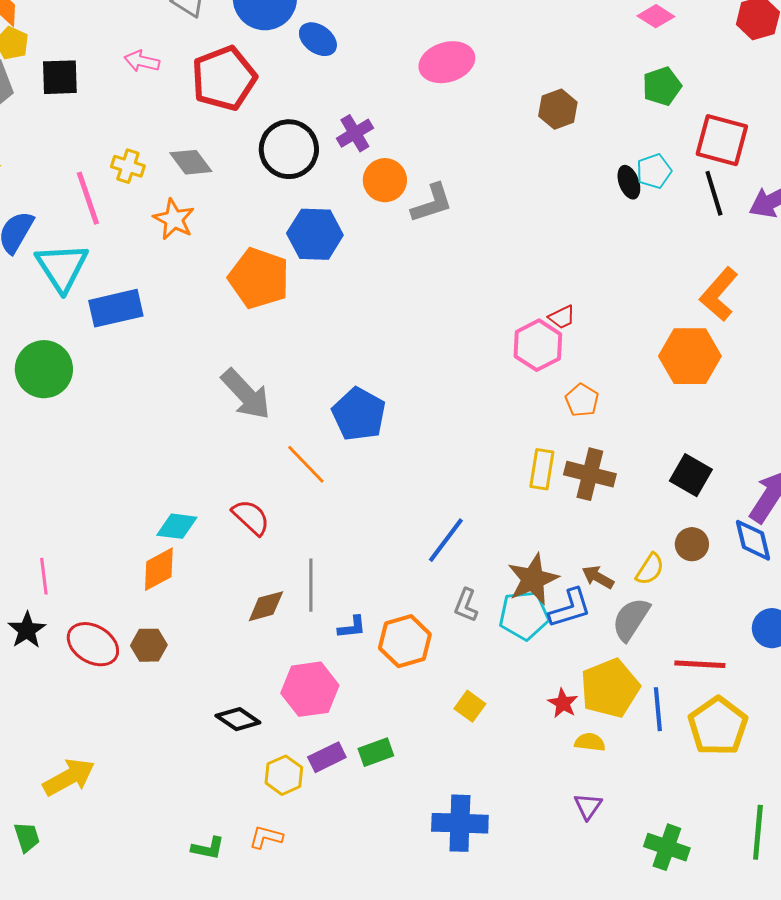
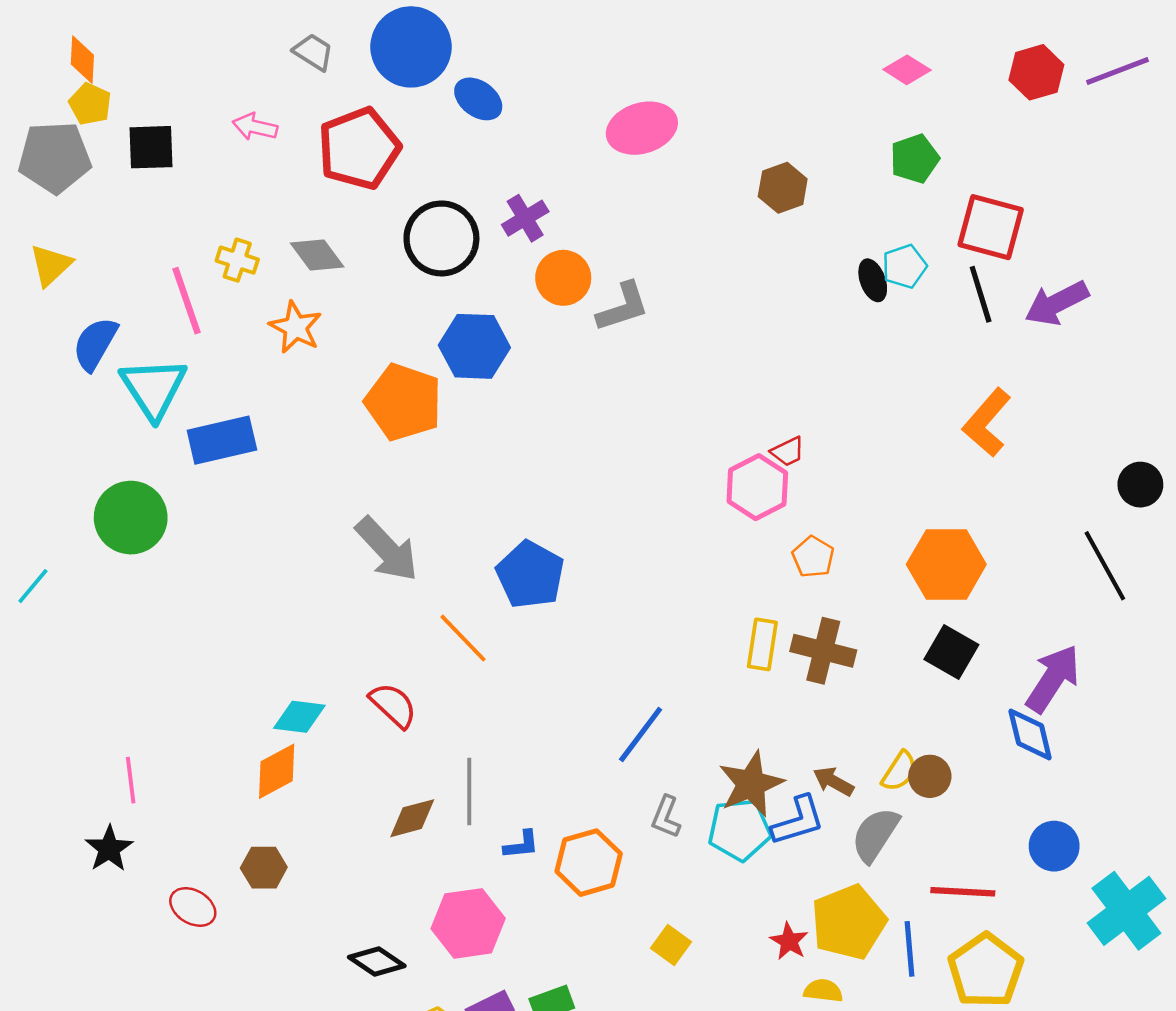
orange hexagon: (690, 356) -> (946, 564), moved
brown circle: (692, 544) -> (930, 776), moved
red ellipse: (93, 644) -> (193, 907), moved, size x0.7

